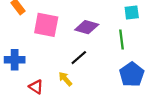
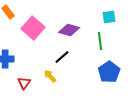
pink square: (46, 25) -> (33, 28), turned 30
red triangle: (36, 87) -> (24, 83), turned 32

